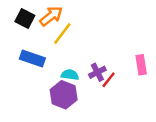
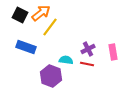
purple cross: (97, 72) -> (88, 49), moved
cyan semicircle: (70, 75) -> (66, 60), moved
red line: (109, 80) -> (87, 64), turned 64

